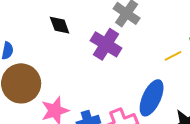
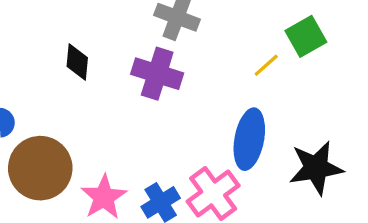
black diamond: (60, 25) -> (77, 62), turned 40

